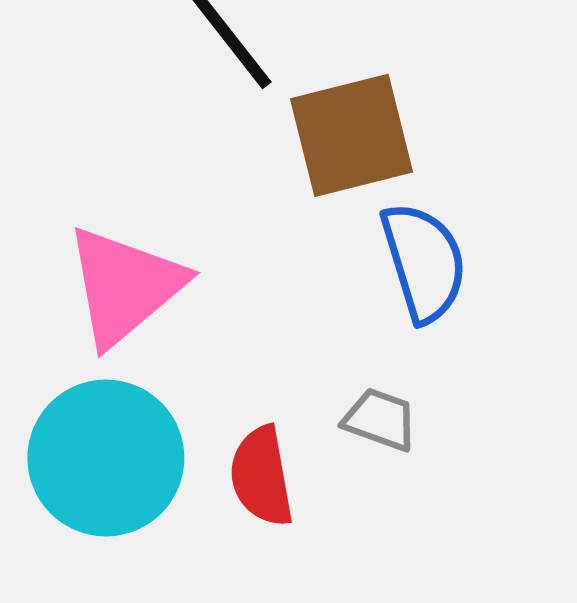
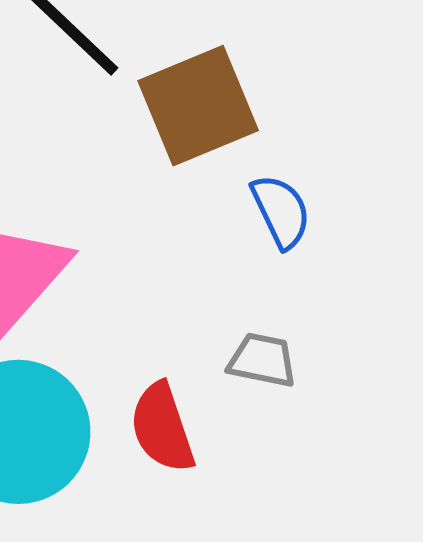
blue semicircle: (424, 262) -> (281, 211), size x0.7

